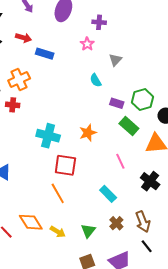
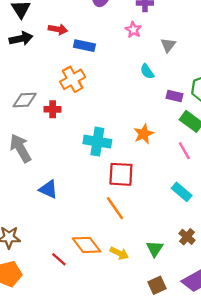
orange cross: (19, 79) -> (73, 79), moved
pink line: (120, 161) -> (184, 151), moved
cyan rectangle: (108, 194) -> (182, 192), moved

